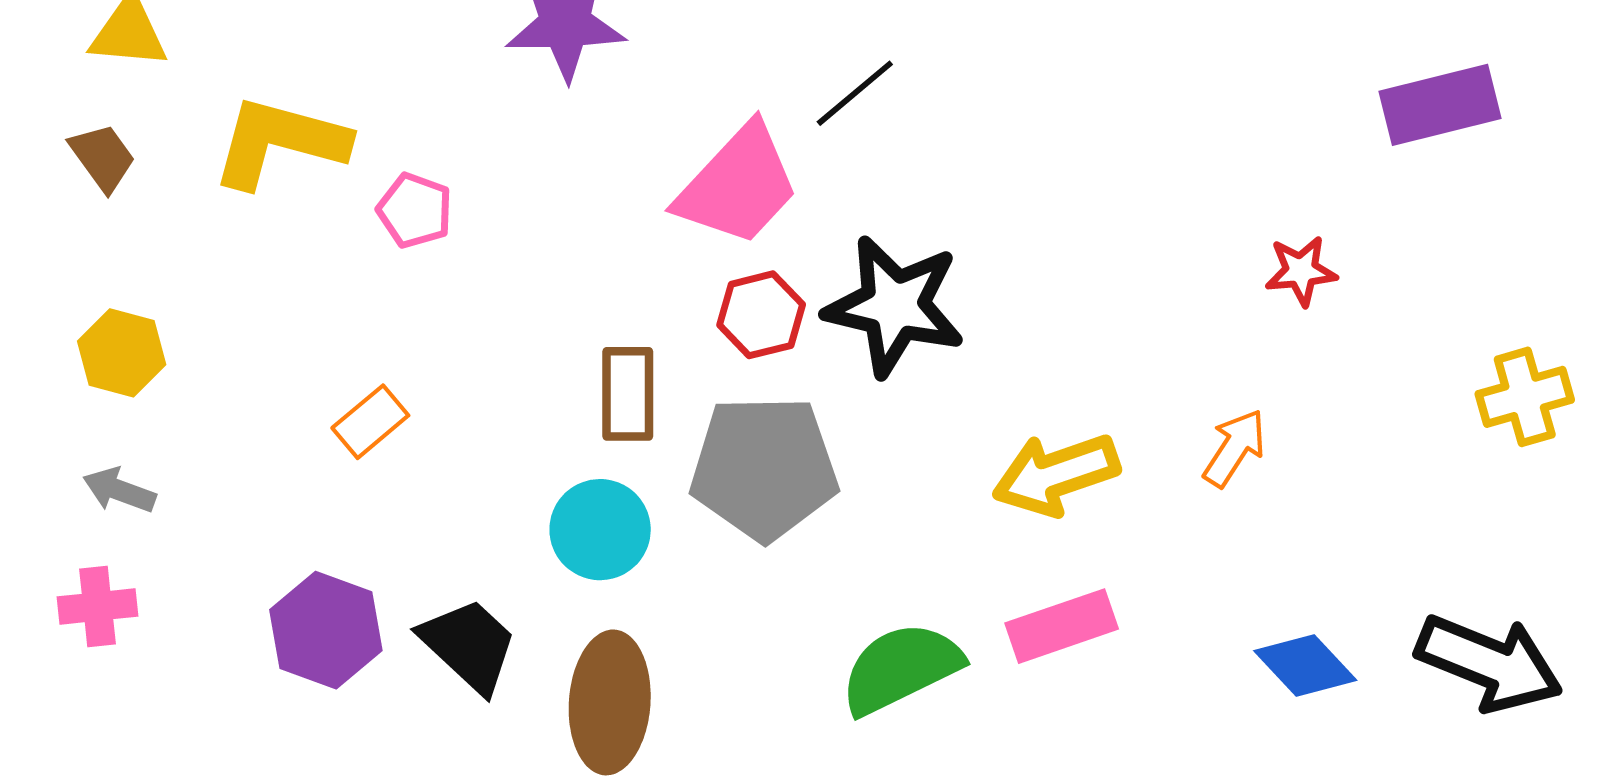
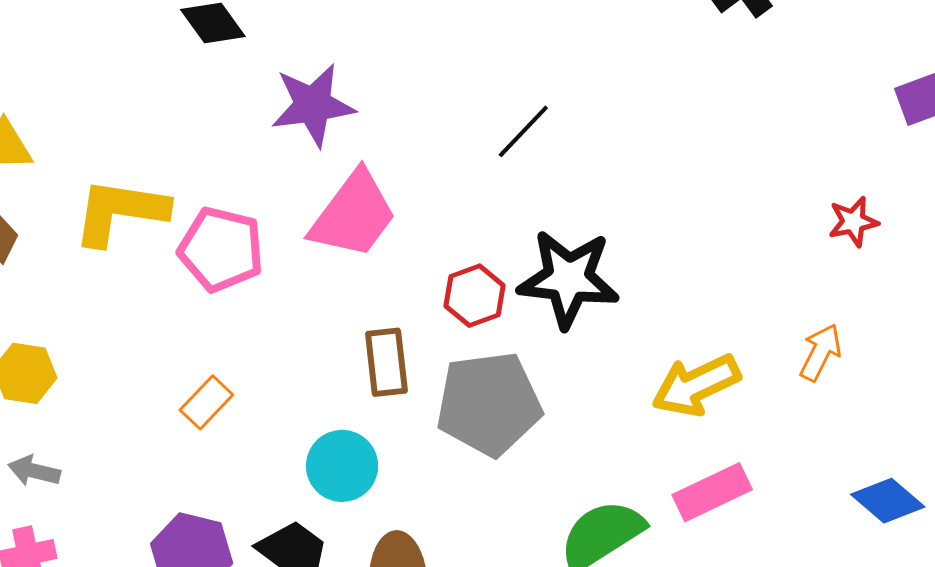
pink trapezoid: (738, 185) -> (353, 215), moved
pink pentagon: (415, 210) -> (221, 249), size x1.6
cyan circle: (600, 530) -> (342, 466), moved

